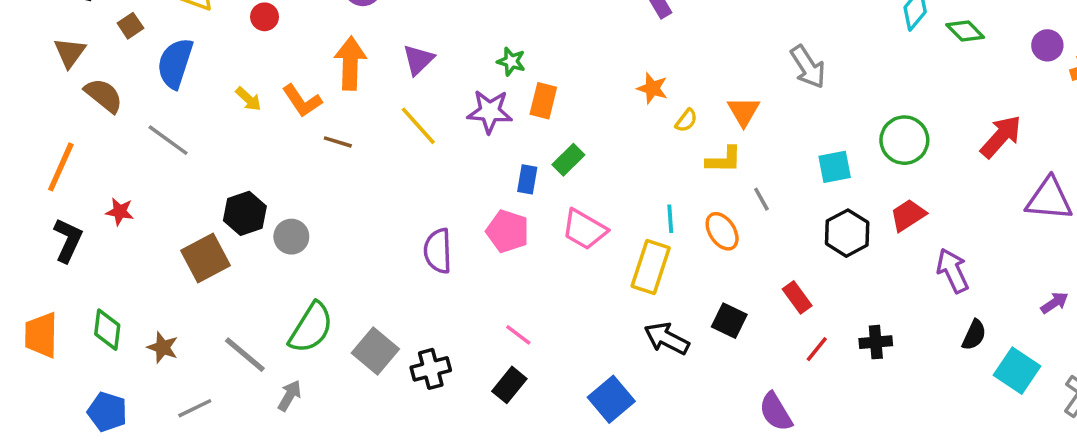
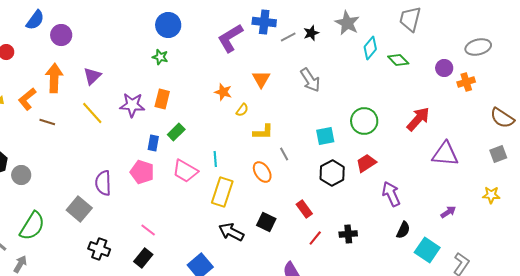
green star: (511, 61) -> (160, 57), moved
orange L-shape: (302, 101) -> (27, 99), turned 85
orange triangle: (744, 112) -> (261, 79), moved
cyan line: (670, 219) -> (215, 159), moved
gray square: (375, 351) -> (79, 209), moved
black cross: (431, 369) -> (99, 249), turned 35

